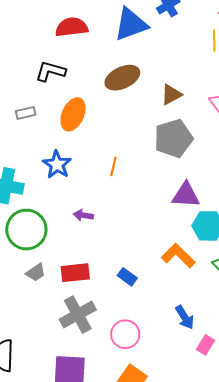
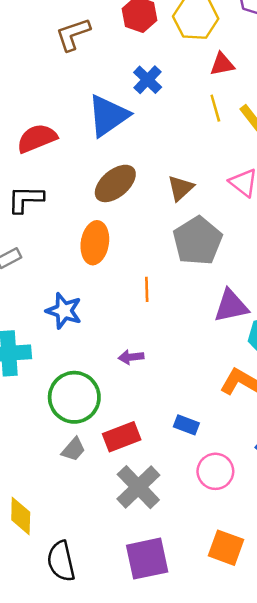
orange ellipse: (73, 114) -> (95, 243), moved
orange line: (113, 166) -> (147, 289), moved
purple arrow: (83, 215) -> (131, 357), moved
green circle: (26, 230) -> (74, 397), moved
pink circle: (125, 334) -> (215, 471), moved

